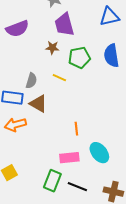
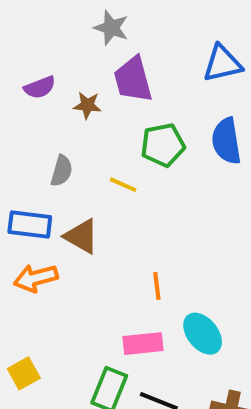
purple semicircle: (17, 29) -> (40, 87), size x0.7
brown star: (52, 48) -> (87, 105), moved
gray semicircle: (31, 81) -> (62, 171), moved

